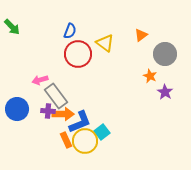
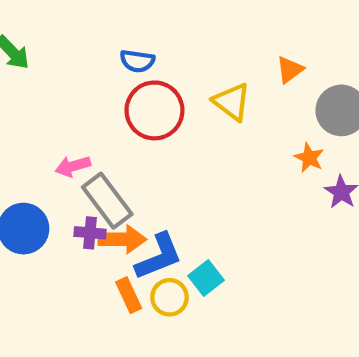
blue semicircle: (70, 31) -> (137, 61), turned 77
yellow triangle: (105, 43) -> (232, 102), moved
yellow circle: (85, 141) -> (169, 297), size x0.7

